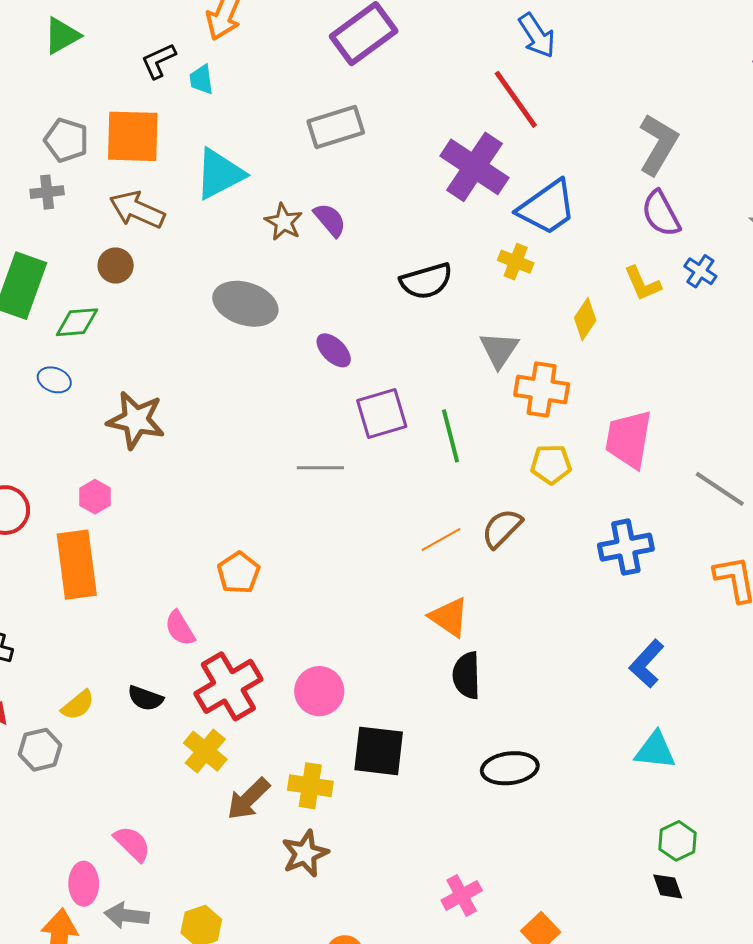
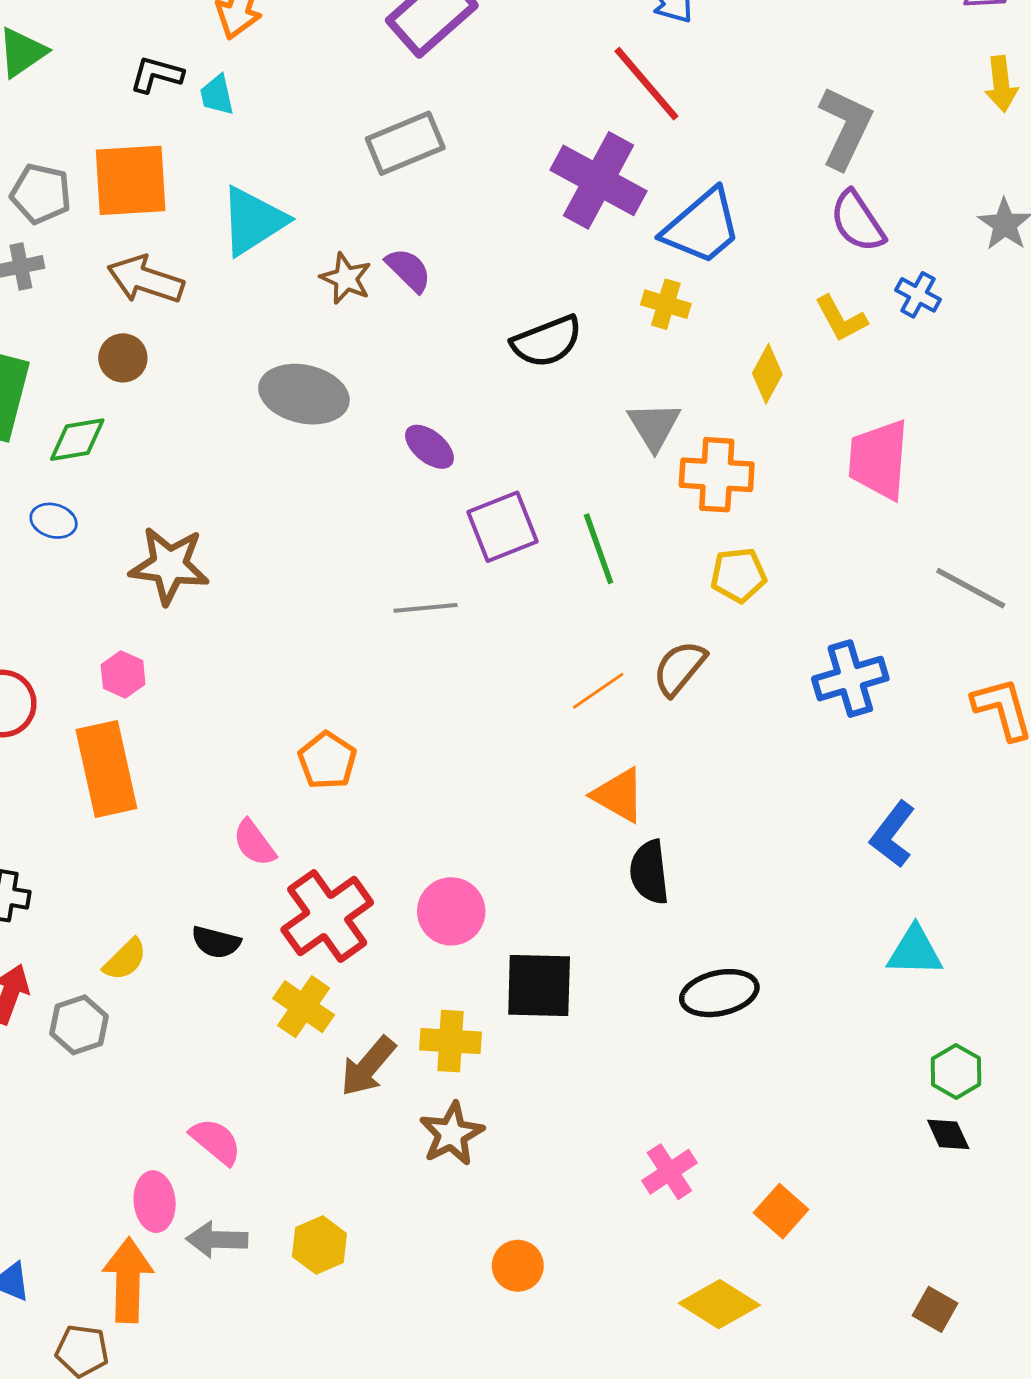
black L-shape: (158, 61) -> (156, 75), turned 45
pink trapezoid: (629, 439) -> (879, 460), moved

